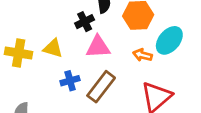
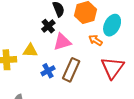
orange arrow: (143, 55) -> (95, 40), turned 32

